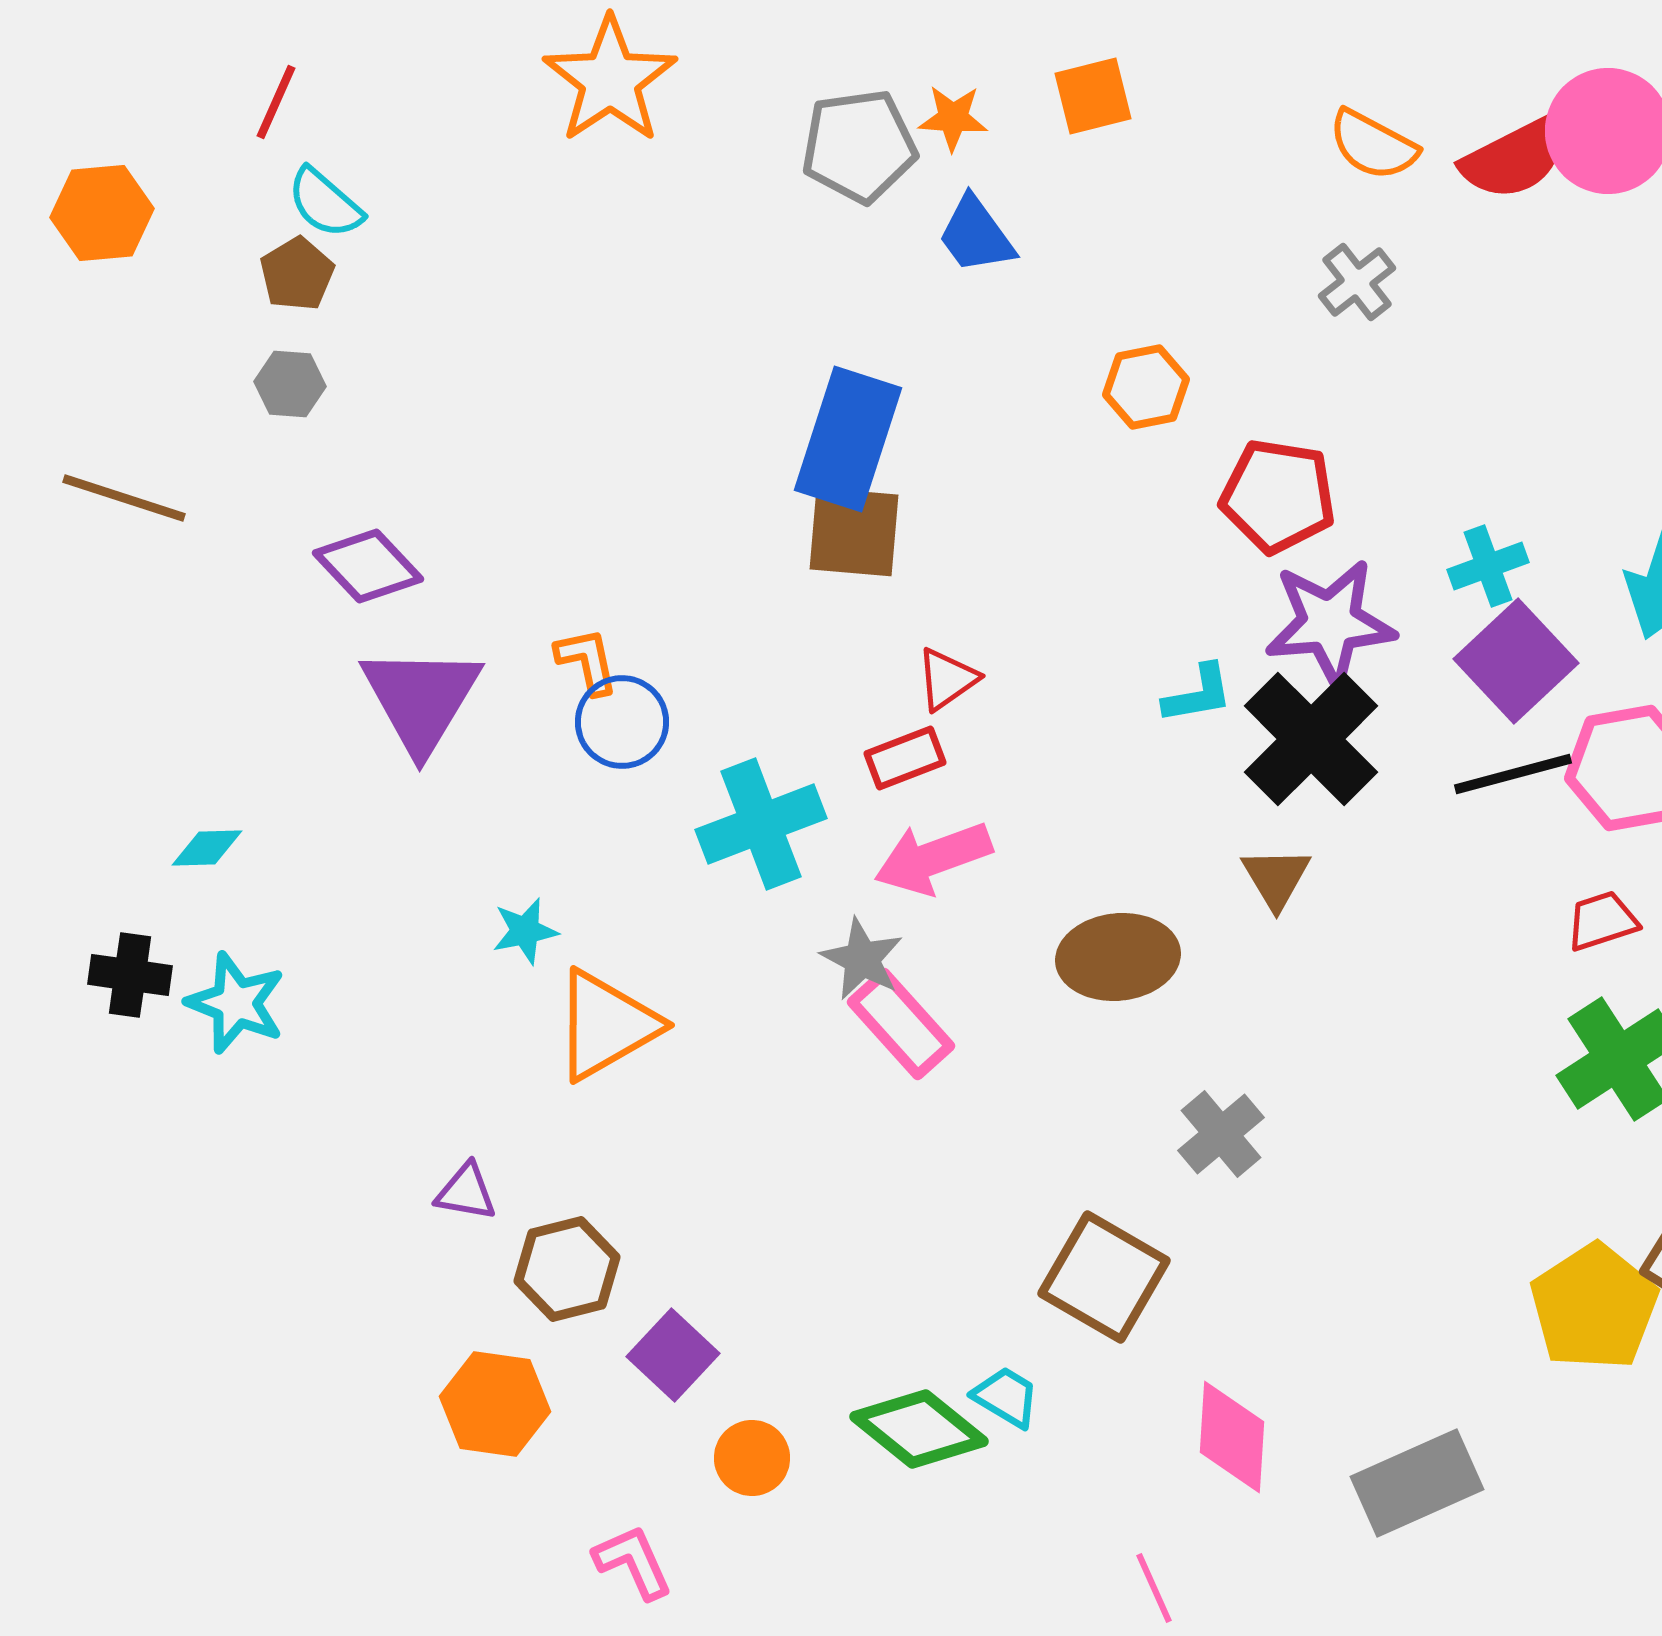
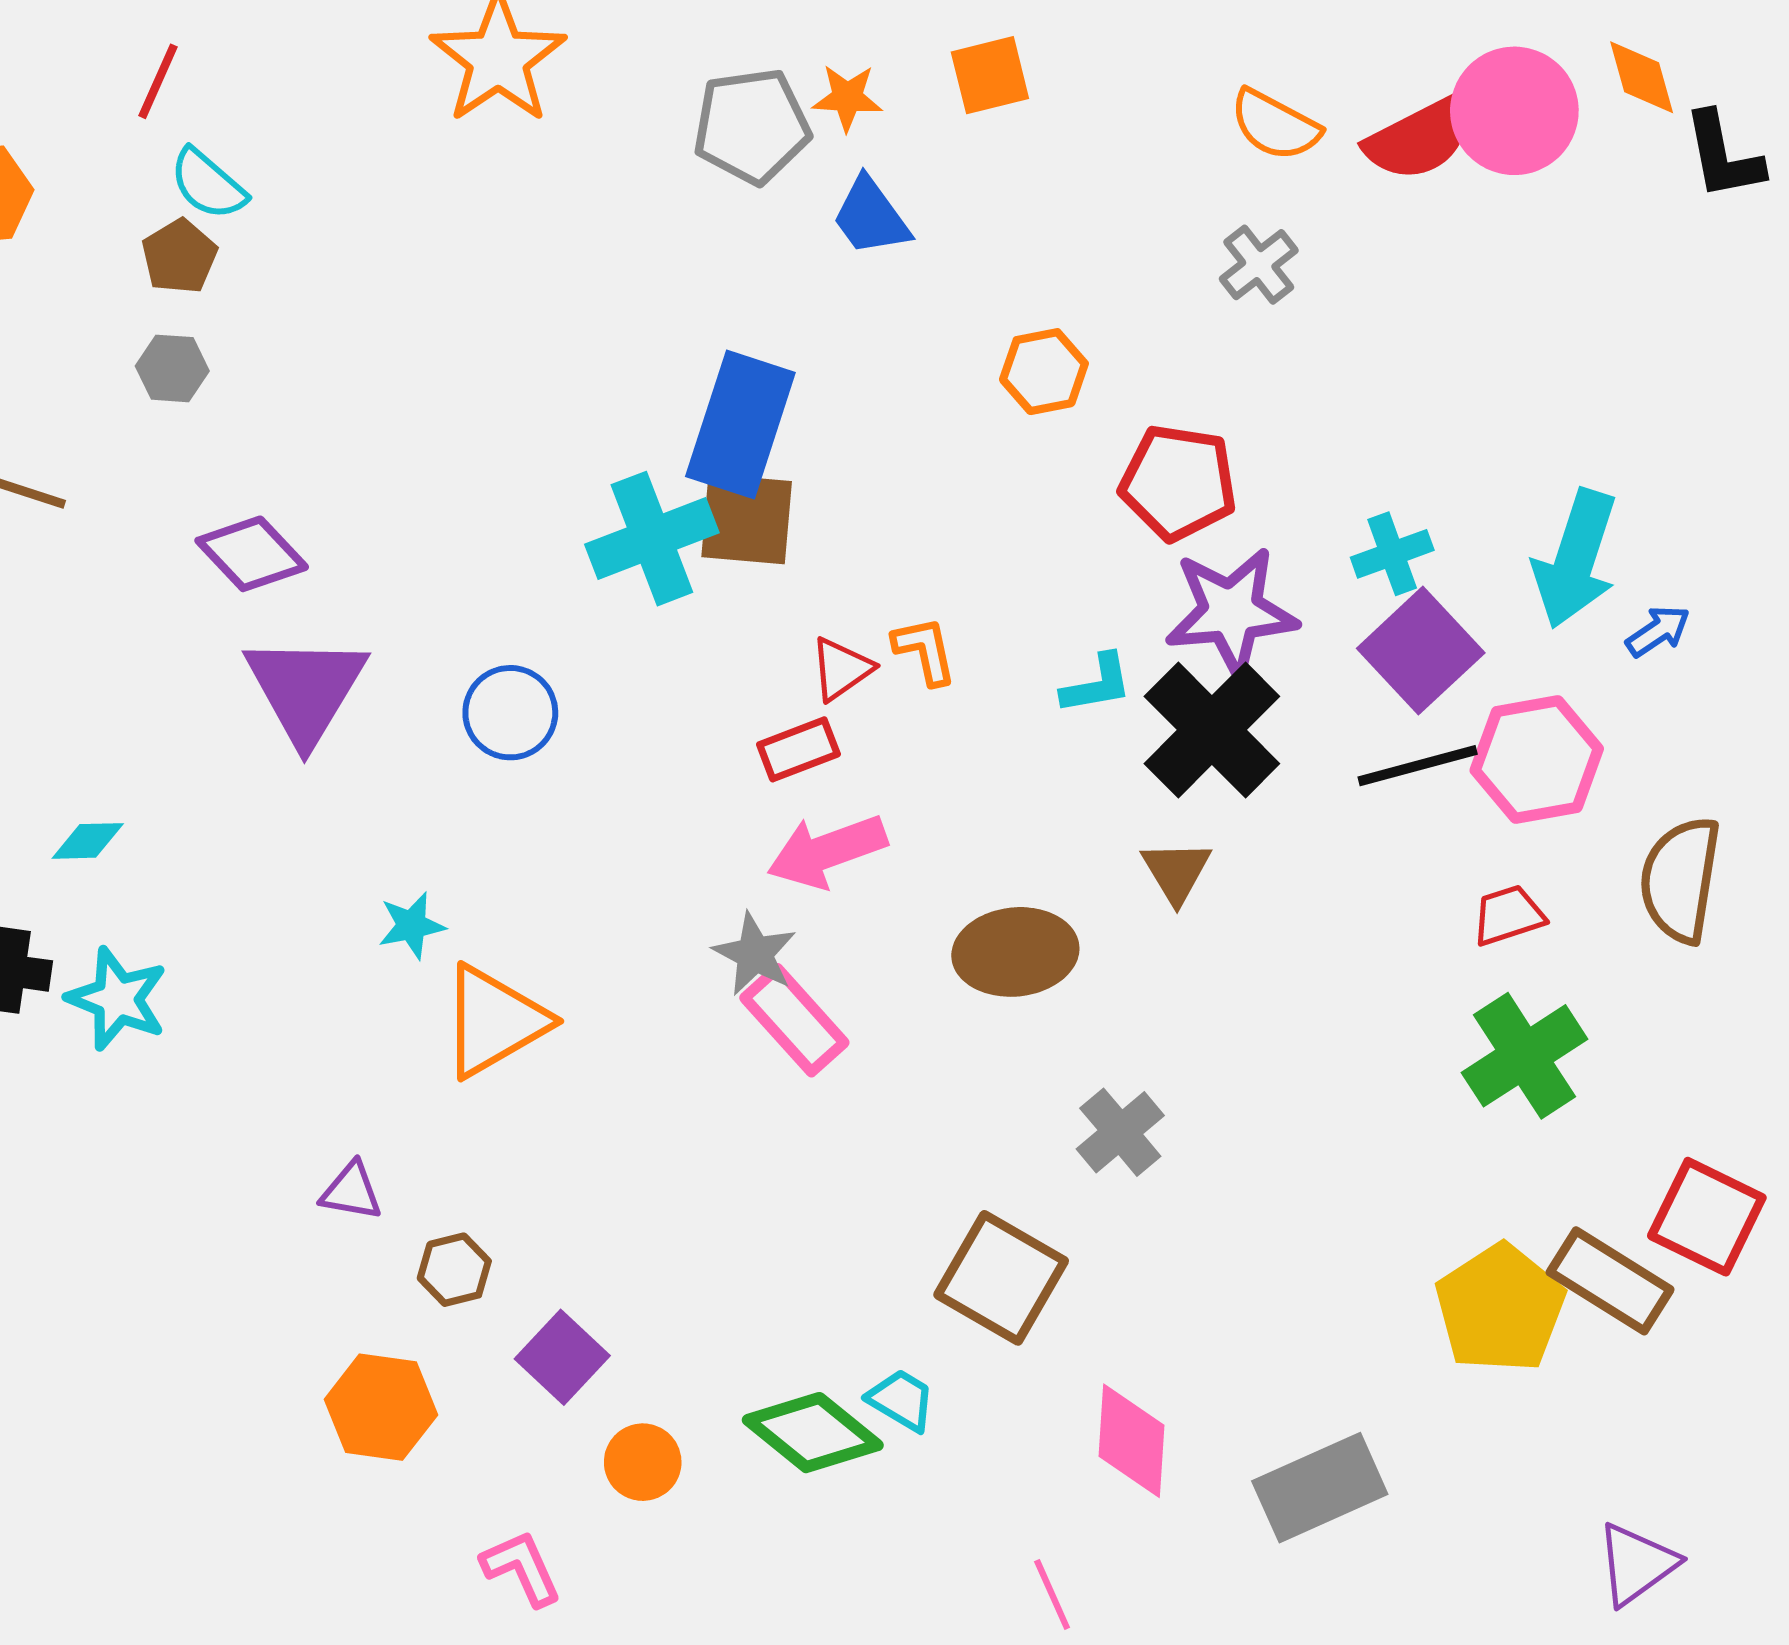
orange L-shape: (587, 661) -> (925, 651), moved
cyan cross: (761, 824) -> (652, 539), moved
brown hexagon: (567, 1269) -> (454, 1270), size x0.7

